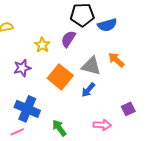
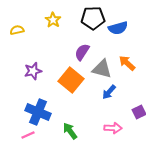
purple semicircle: (68, 39) -> (82, 52), moved
yellow star: (42, 45) -> (53, 20), moved
blue arrow: (88, 90) -> (109, 92), moved

